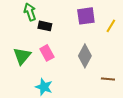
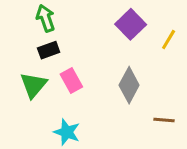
purple square: (86, 16) -> (131, 24), turned -36
black rectangle: (45, 26) -> (49, 50), moved, turned -32

